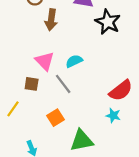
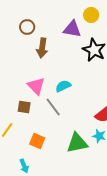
orange square: (56, 118) -> (37, 141), moved, turned -35
green triangle: (82, 141) -> (77, 143), moved

